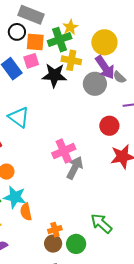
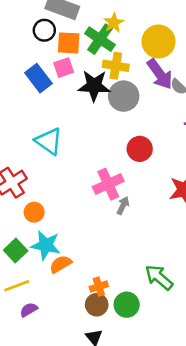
green cross: (60, 40) -> (100, 39), turned -35
gray circle: (95, 84) -> (124, 96), moved
red circle: (109, 126) -> (140, 149), moved
gray arrow: (75, 168) -> (123, 205), size x0.6
orange semicircle: (26, 212) -> (61, 264), turned 72

